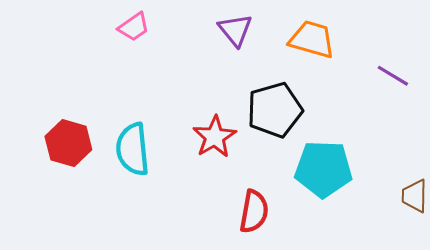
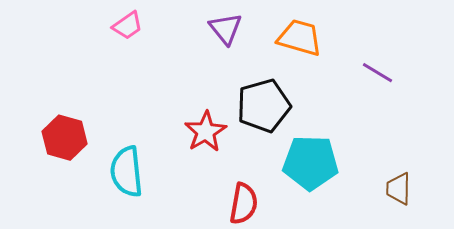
cyan semicircle: (133, 149) -> (127, 172), moved

